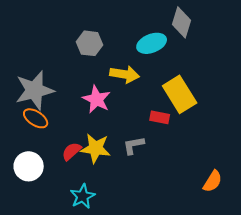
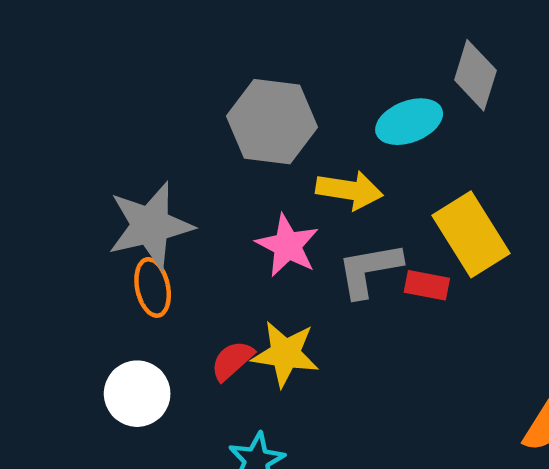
gray hexagon: (90, 43) -> (272, 122), size x1.5
orange ellipse: (36, 118) -> (153, 287), turned 45
gray L-shape: (134, 145) -> (369, 270), moved, size x1.4

